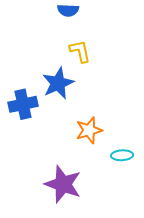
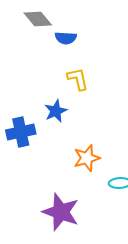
blue star: (58, 83) -> (56, 111), size x0.7

